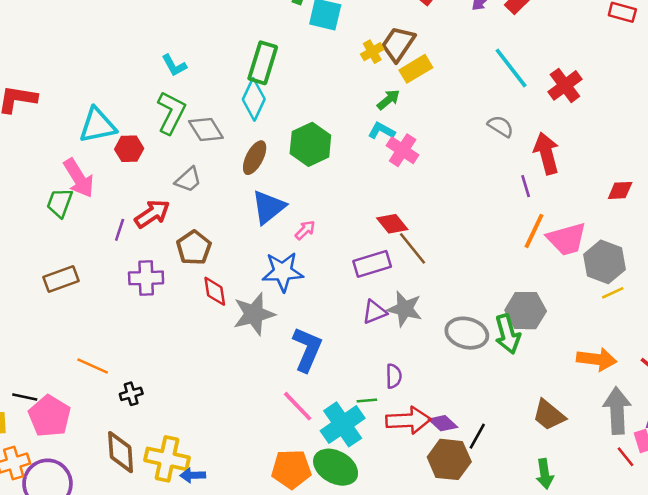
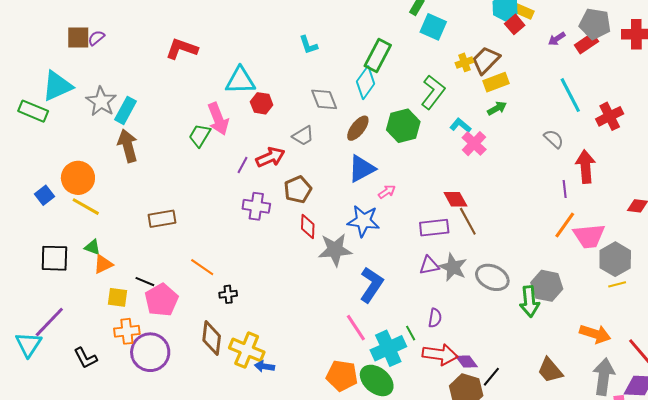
green arrow: (388, 100) -> (497, 108), moved
green L-shape: (171, 113) -> (433, 92), moved
brown rectangle: (61, 279) -> (162, 219), moved
gray ellipse: (467, 333) -> (492, 277), moved
green line: (367, 400) -> (411, 333), turned 56

